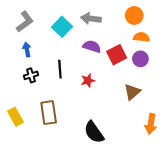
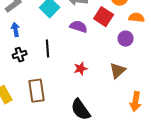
orange semicircle: (141, 37) -> (137, 18), moved
red square: (117, 55) -> (104, 17), moved, turned -30
red star: (88, 81) -> (81, 69), moved

